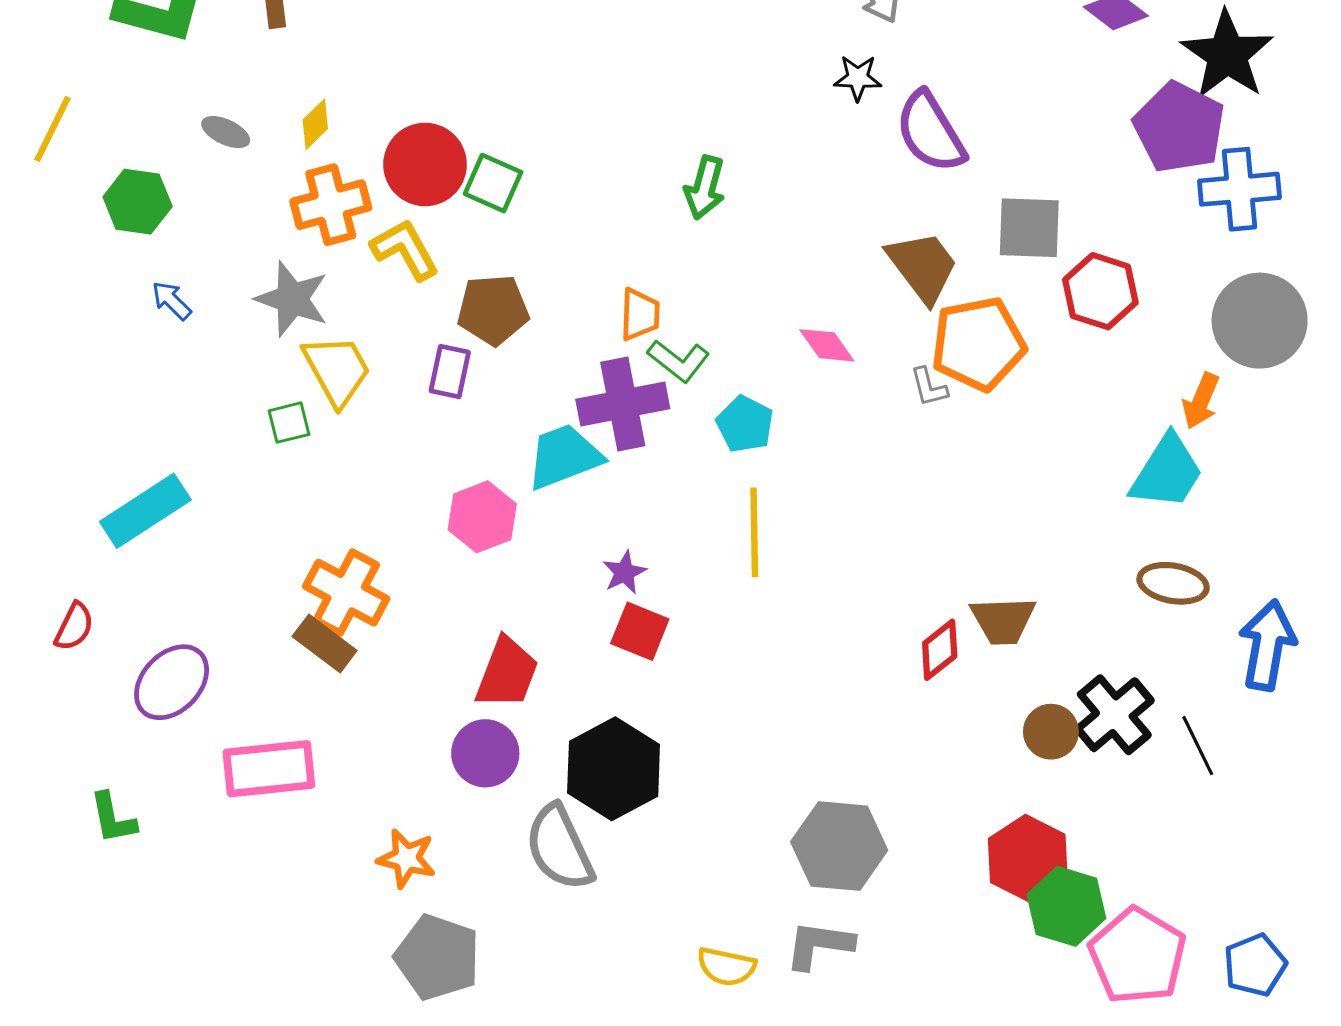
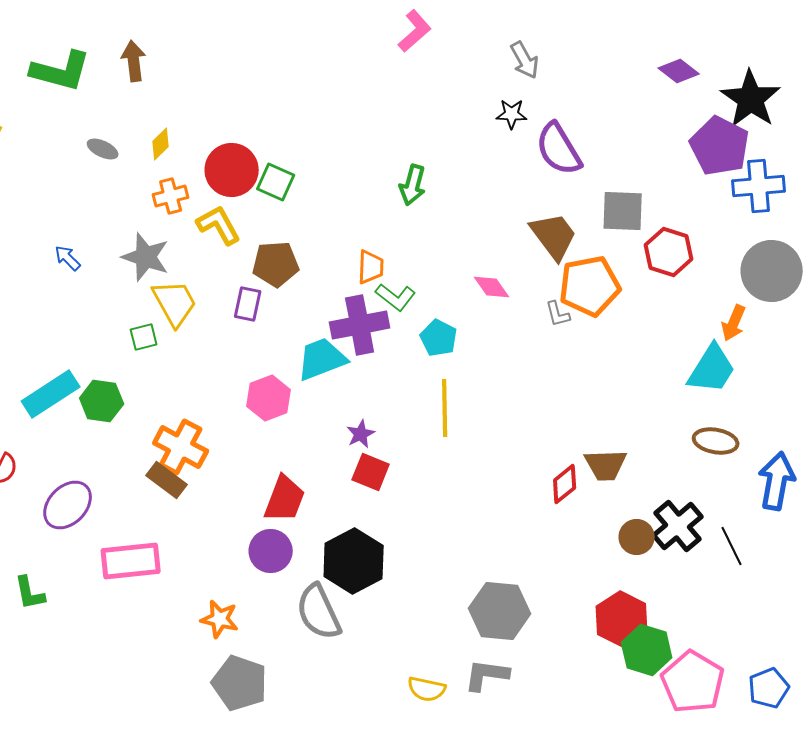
green hexagon: (138, 202) -> (102, 401), moved
orange cross: (331, 205) -> (171, 196), size x0.7

